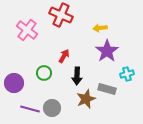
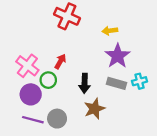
pink cross: (27, 30) -> (27, 66), moved
red arrow: (64, 56) -> (60, 61), moved
purple circle: (14, 83) -> (31, 94), moved
gray rectangle: (107, 89) -> (116, 83), moved

